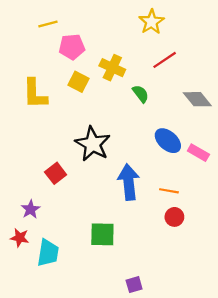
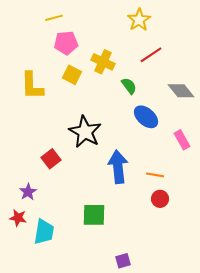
yellow line: (48, 24) -> (54, 18), moved
blue ellipse: (168, 141) -> (146, 117), moved
pink rectangle: (198, 153) -> (182, 140), turned 30

